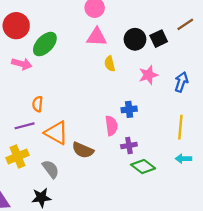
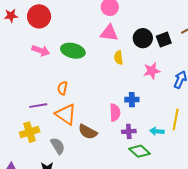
green ellipse: (45, 44) -> (73, 51), moved, turned 55
orange semicircle: (38, 104) -> (62, 88), moved
cyan arrow: (183, 159) -> (157, 131), moved

